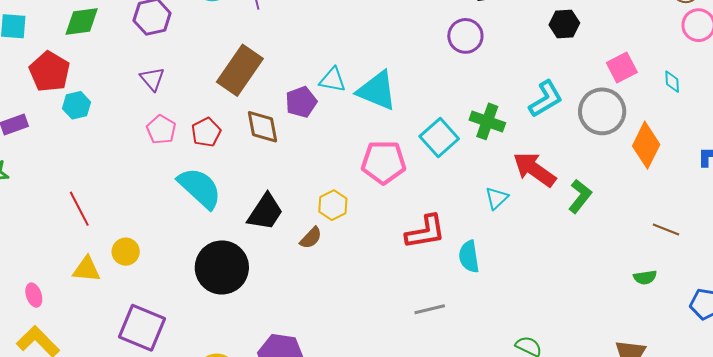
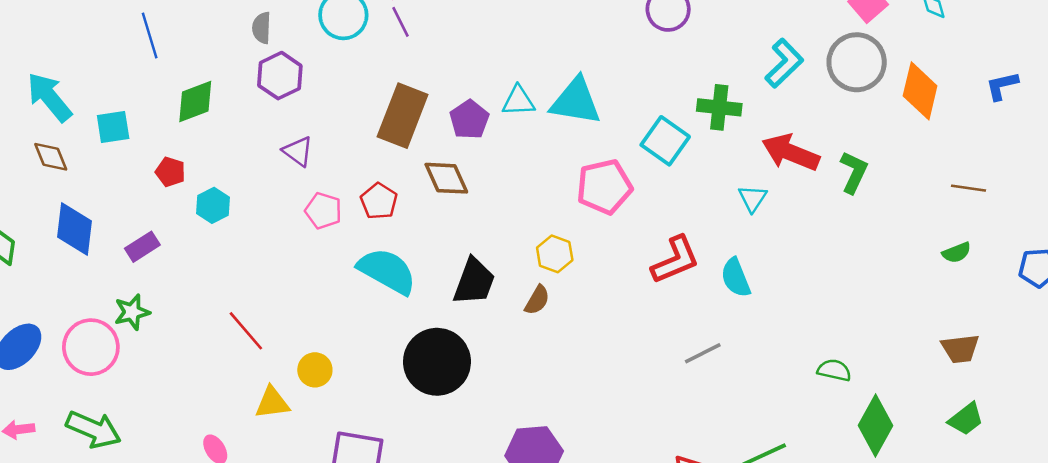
red pentagon: (50, 72) -> (170, 172), size x0.6
purple pentagon: (301, 102) -> (469, 120), moved

